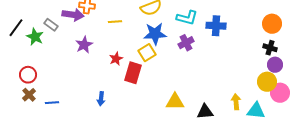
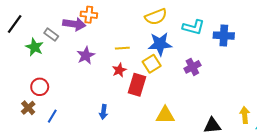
yellow line: (115, 22) -> (122, 48), moved
black line: (16, 28) -> (15, 24), moved
purple cross: (186, 43) -> (192, 67), moved
red circle: (28, 75) -> (40, 87), moved
yellow triangle: (175, 102) -> (165, 115), moved
blue line: (52, 103) -> (52, 116), turned -56

